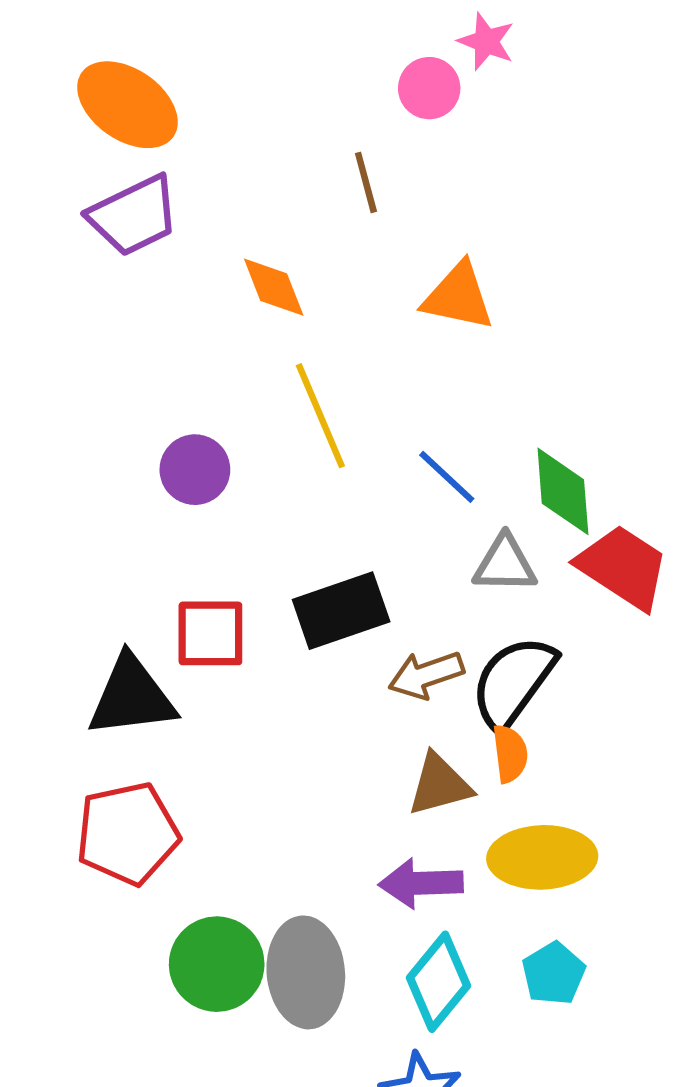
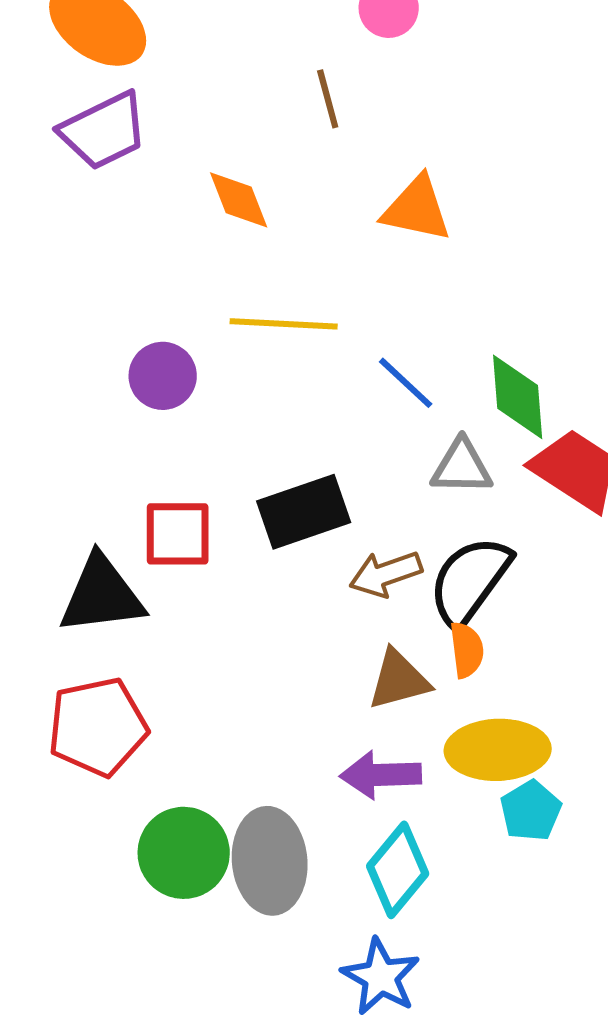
yellow line: (320, 416) -> (284, 324), turned -64
cyan pentagon: (554, 973) -> (531, 811), moved

